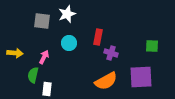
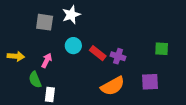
red rectangle: (98, 37) -> (98, 53), moved, turned -63
green semicircle: (33, 75) -> (35, 80), turned -35
purple square: (141, 77) -> (150, 82), size x0.7

